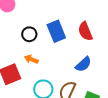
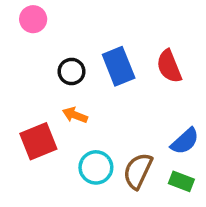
blue semicircle: (83, 64) -> (185, 141), moved

